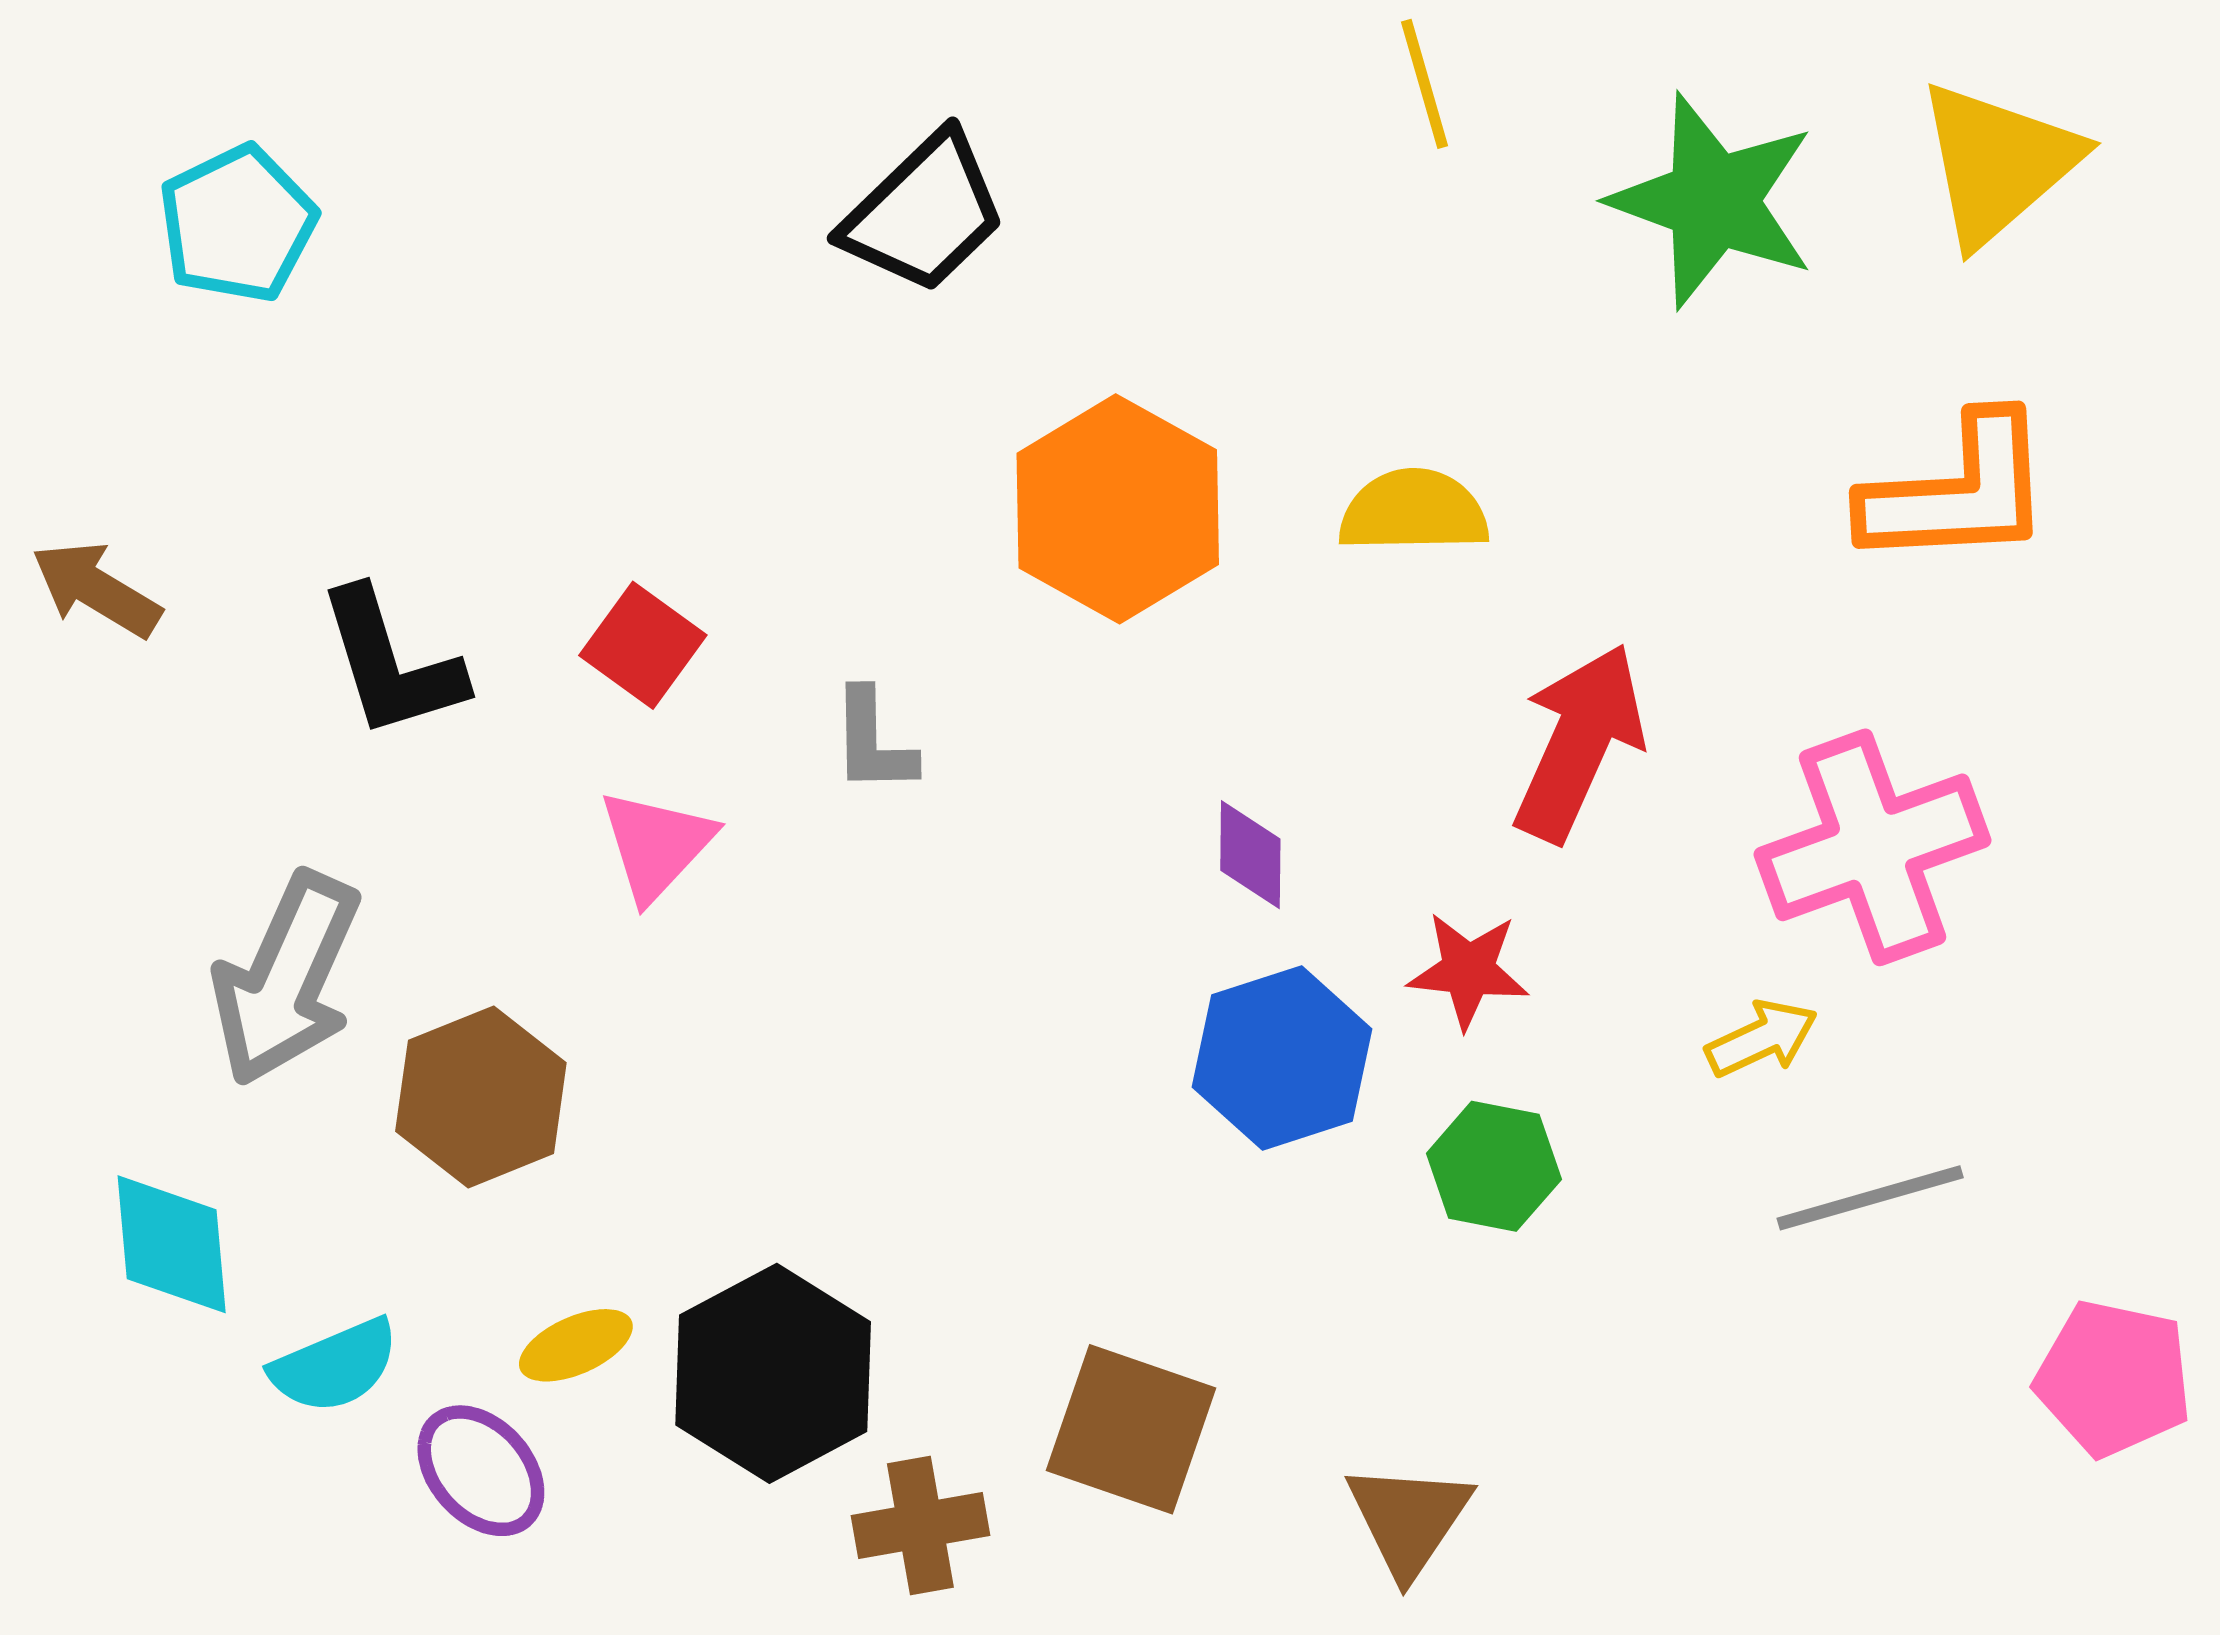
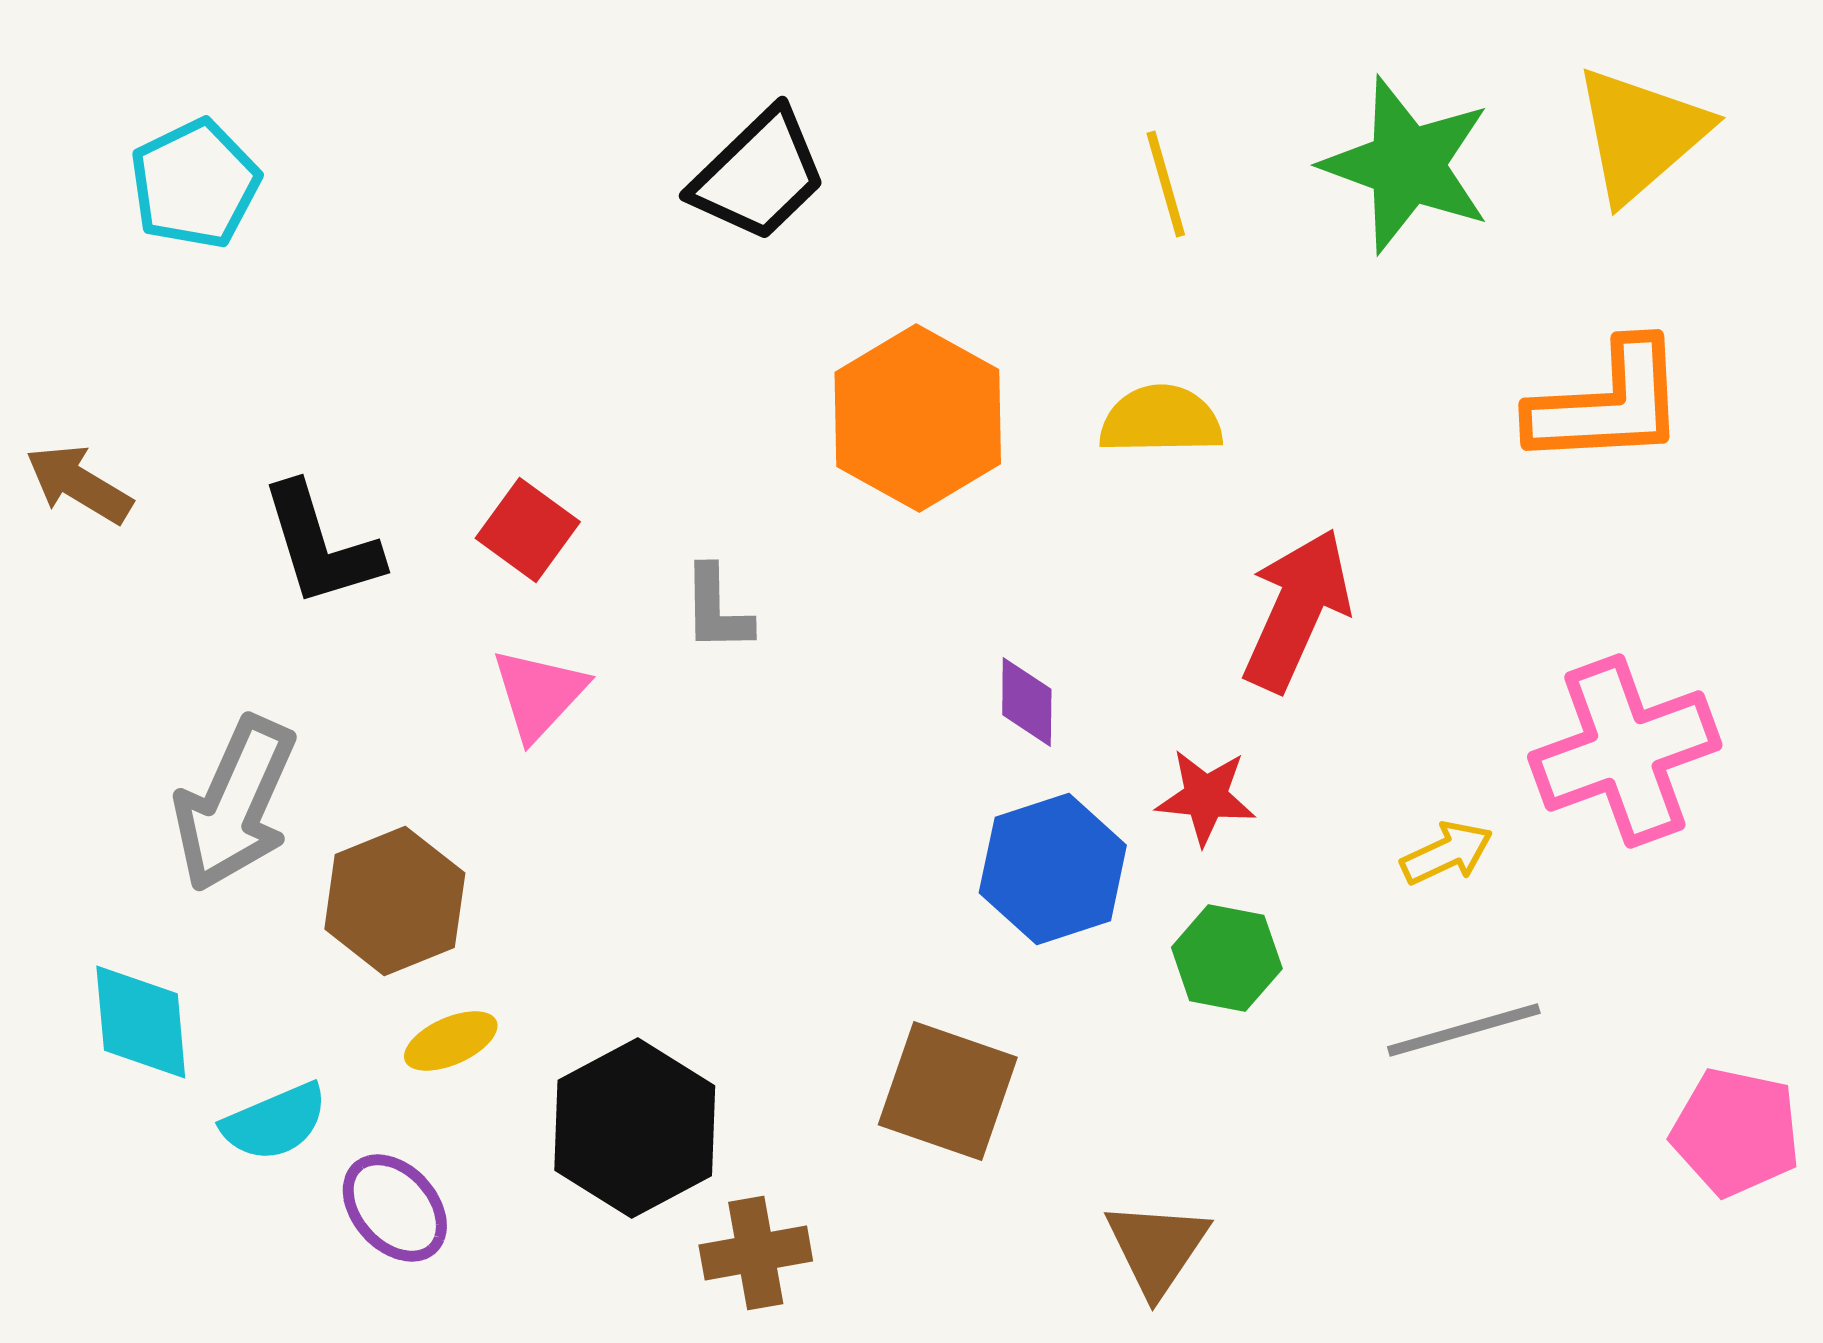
yellow line: (1424, 84) -> (1166, 184), moved
pink cross: (1873, 847) -> (1625, 751), moved
gray line: (1870, 1198) -> (1464, 1030), moved
yellow ellipse: (576, 1345) -> (451, 1041), moved
brown square: (1131, 1429) -> (948, 1091), moved

